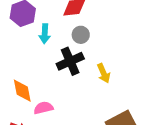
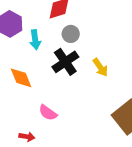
orange diamond: (22, 91) -> (21, 78), moved
pink semicircle: (43, 108) -> (48, 113), turned -120

